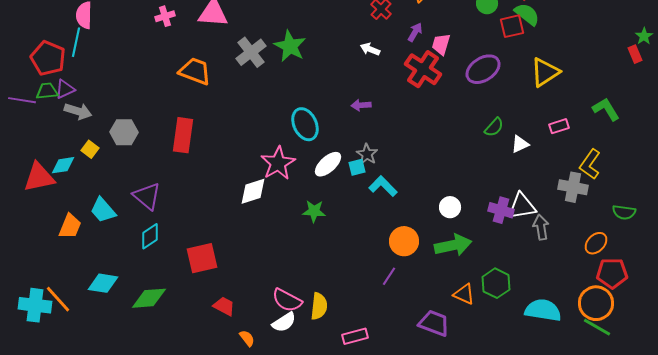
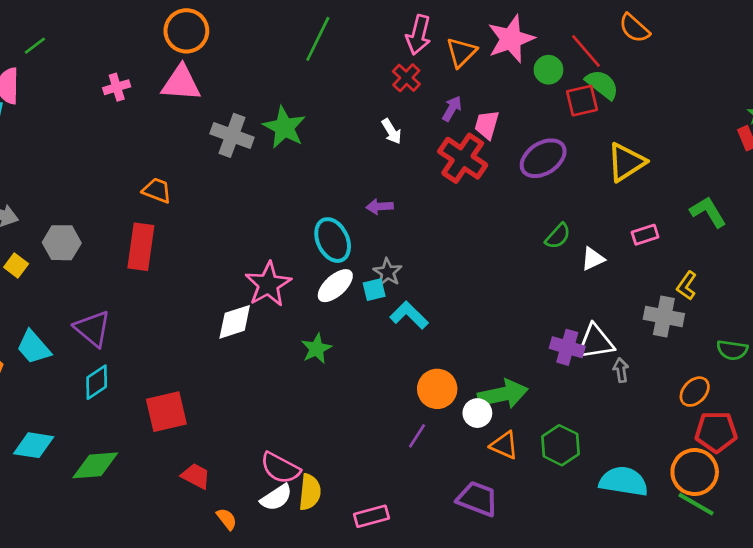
white arrow: (370, 49) -> (392, 131), turned -144
gray cross: (251, 52) -> (232, 135), turned -32
orange trapezoid: (195, 71) -> (157, 190), moved, size x0.7
cyan ellipse: (305, 124) -> (333, 240), moved
yellow L-shape: (590, 164) -> (687, 286), size x0.7
white circle: (450, 207) -> (477, 413), moved
green star: (314, 211) -> (316, 349), turned -30
gray arrow: (541, 227) -> (621, 370), size x0.7
orange triangle: (464, 294) -> (504, 445), moved
yellow semicircle: (319, 306) -> (310, 492), moved

